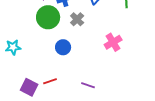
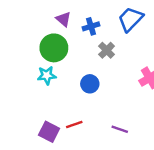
green circle: (48, 17) -> (54, 48), moved
cyan star: (13, 47) -> (47, 75), moved

